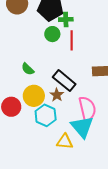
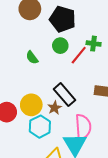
green cross: (66, 19) -> (94, 44), moved
red line: (72, 40) -> (79, 55), turned 30
green semicircle: (28, 69) -> (32, 58), moved

